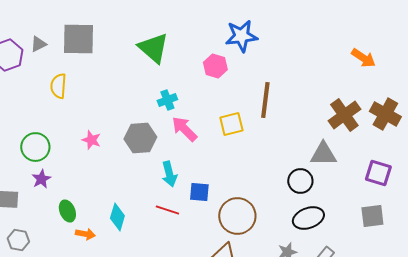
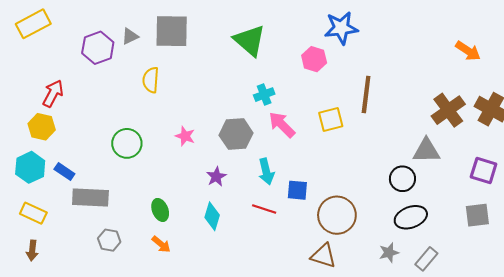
purple star: (41, 179) -> (216, 177), moved
orange arrow: (85, 234) -> (161, 244), moved, turned 30

